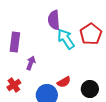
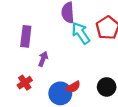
red semicircle: (64, 82) -> (73, 87), moved

